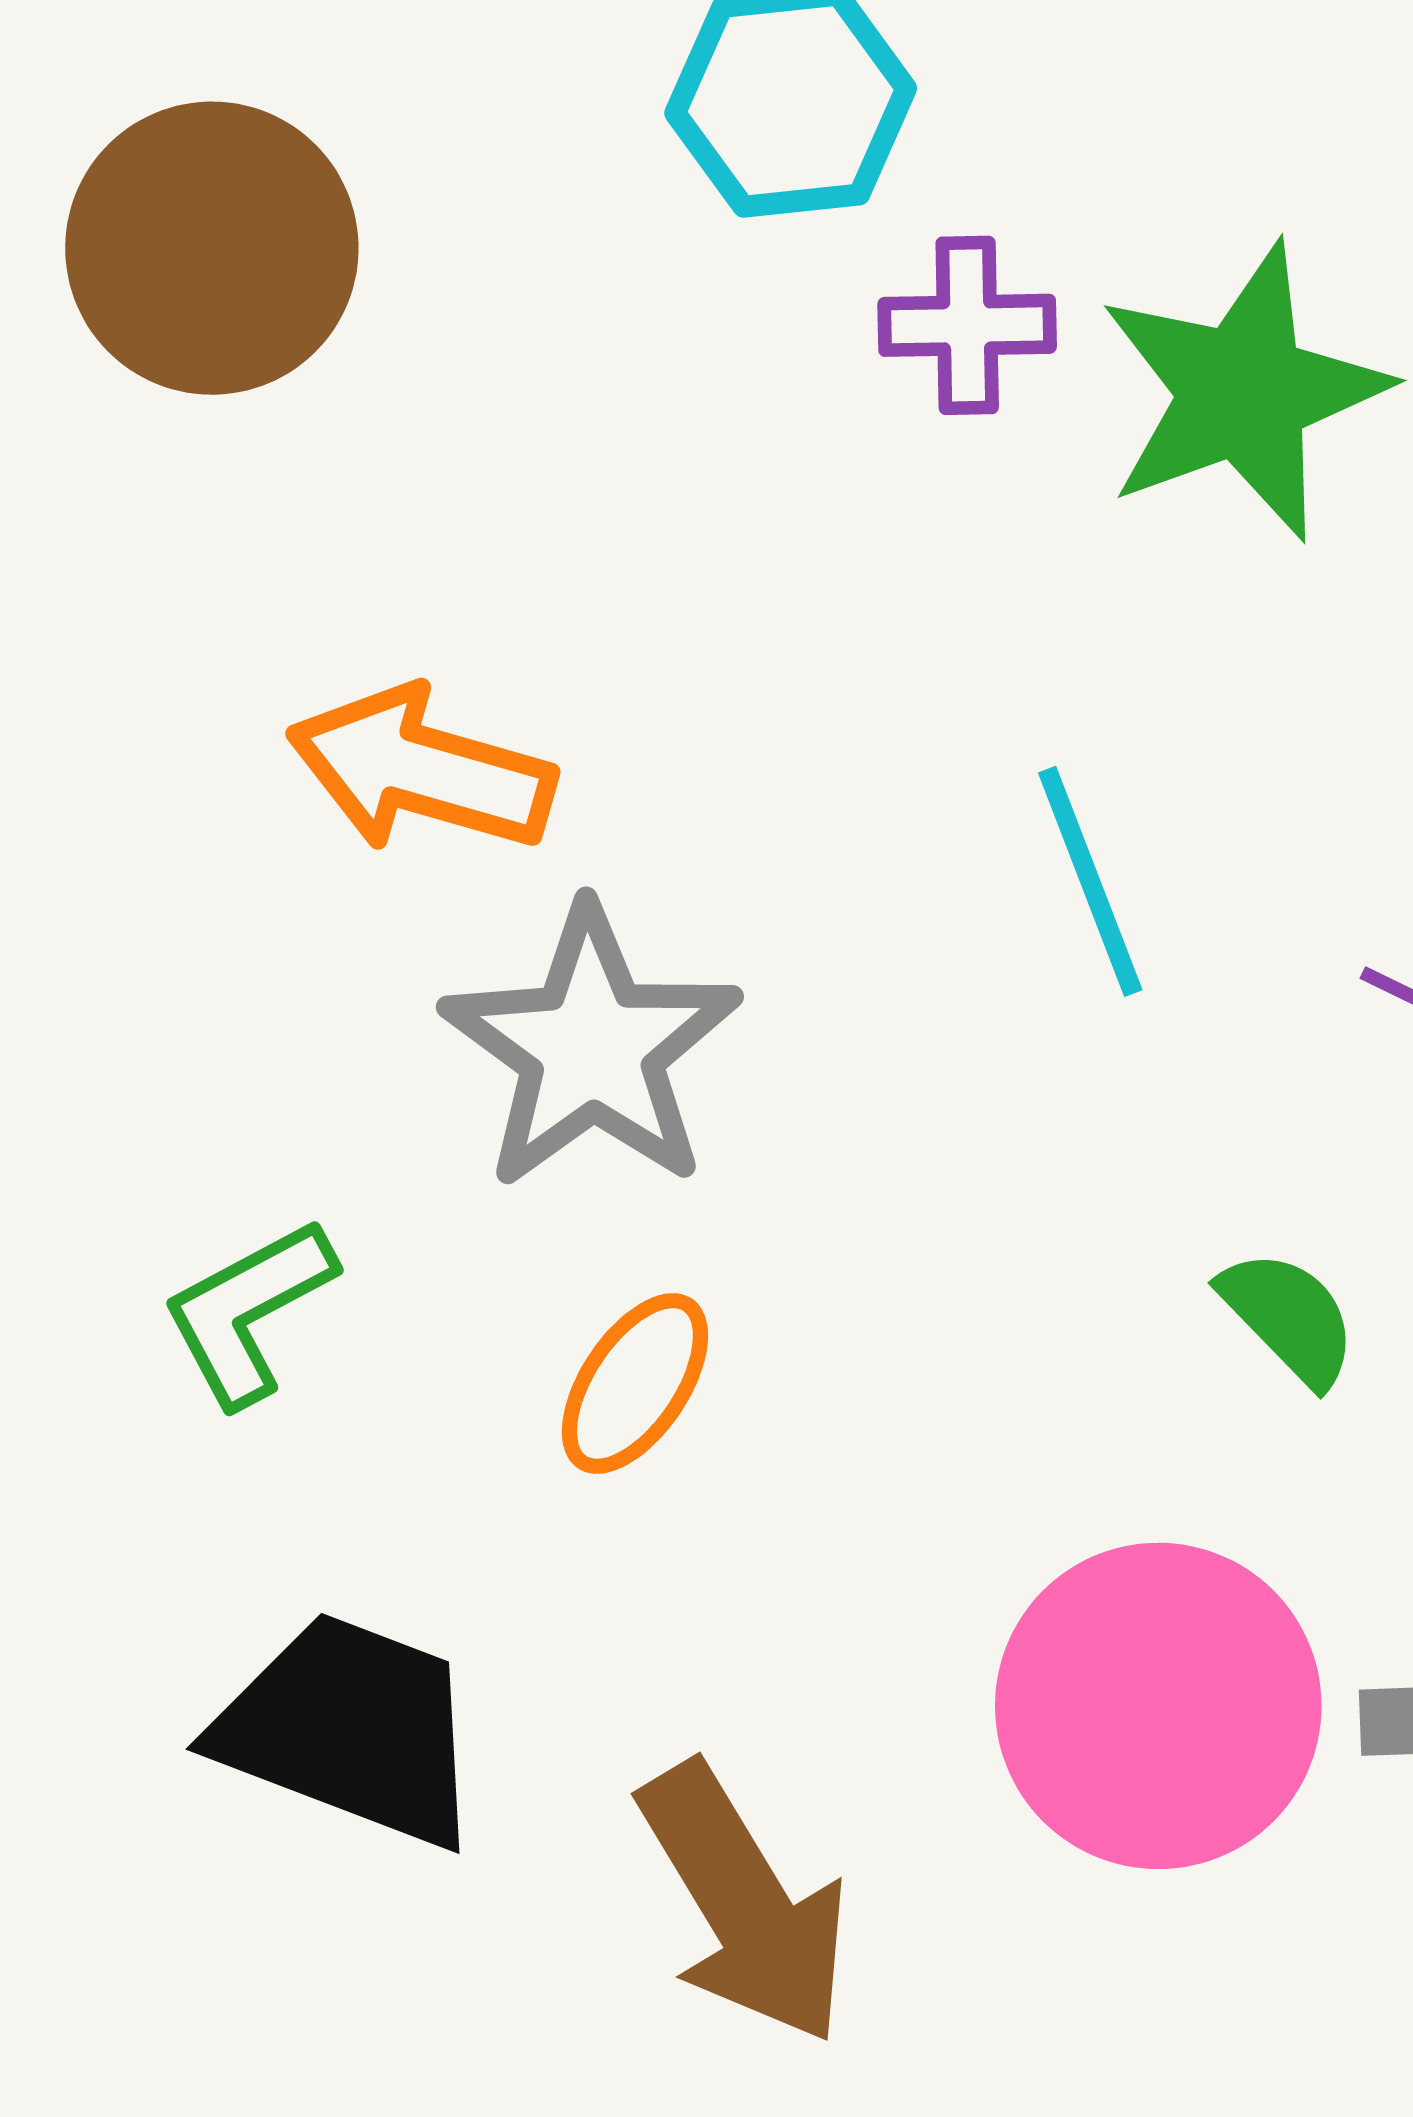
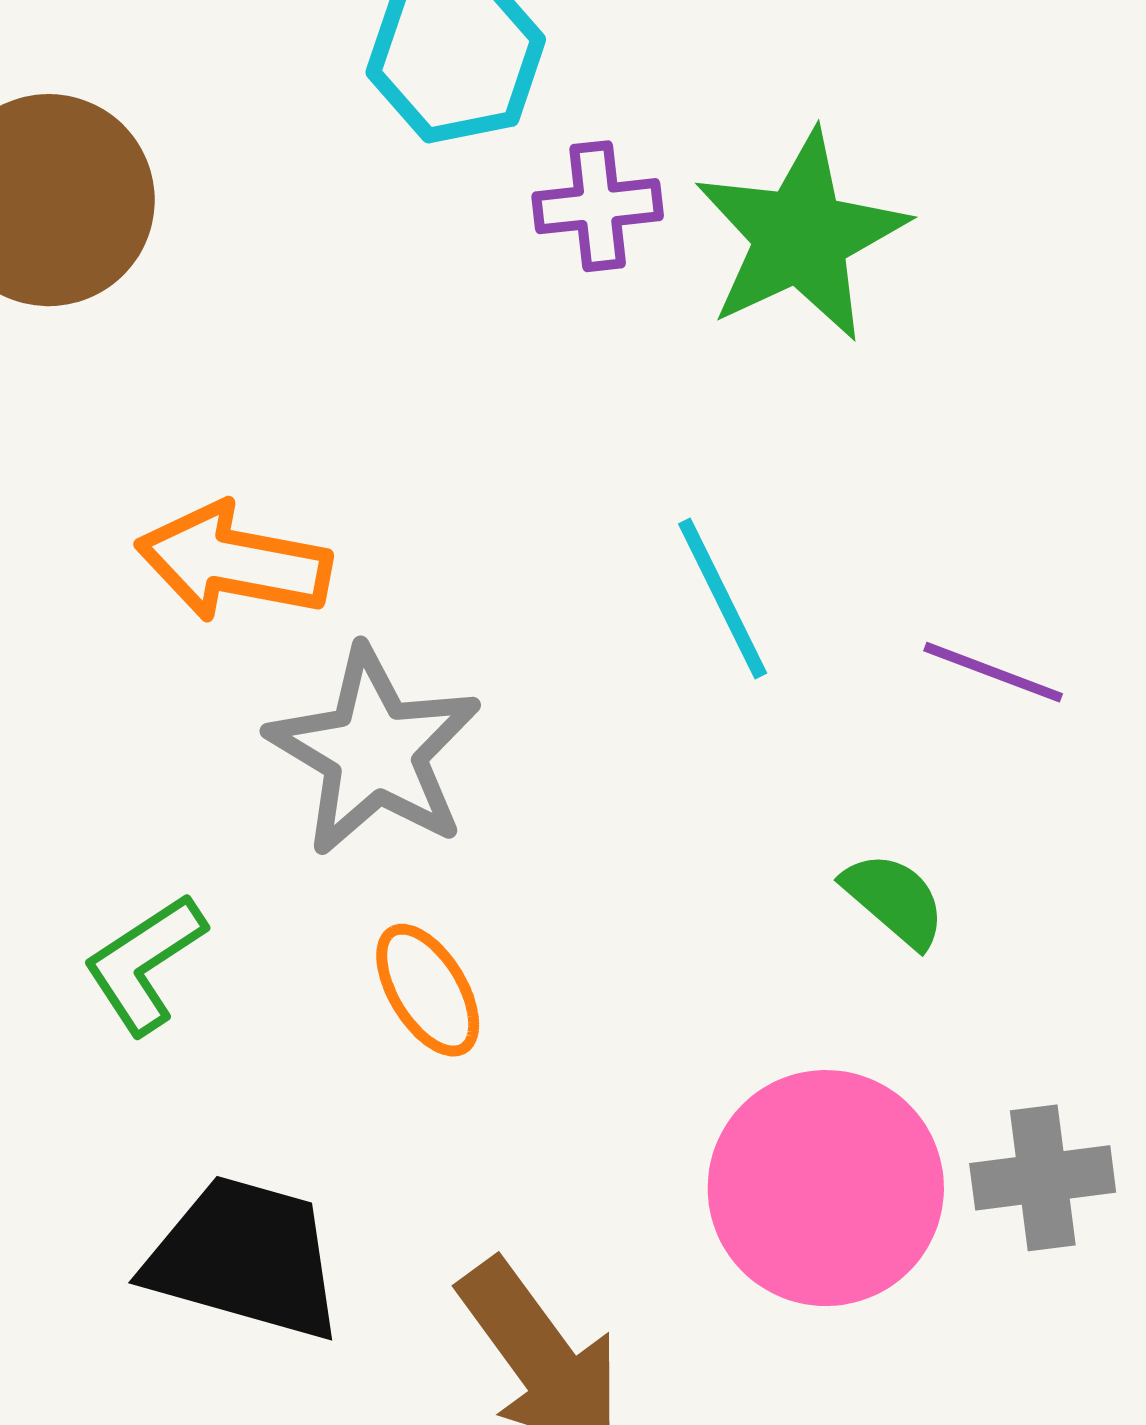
orange ellipse: (635, 1384) -> (428, 990), turned -60

